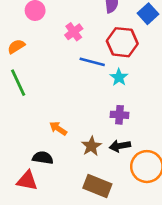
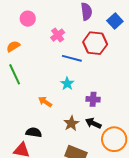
cyan star: (119, 77) -> (67, 84), moved
orange arrow: (58, 128) -> (45, 102), moved
black arrow: (120, 146) -> (93, 123), turned 35

